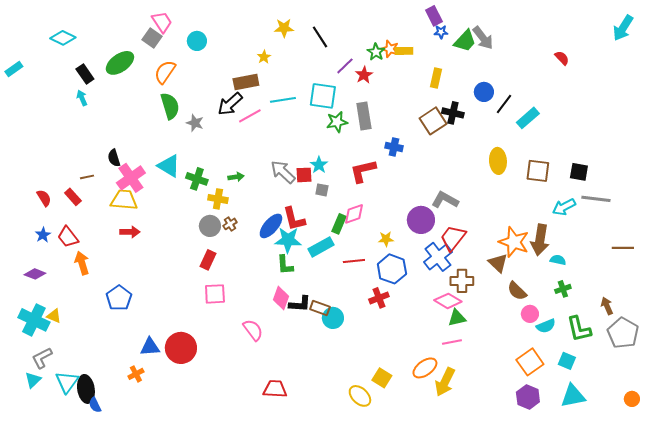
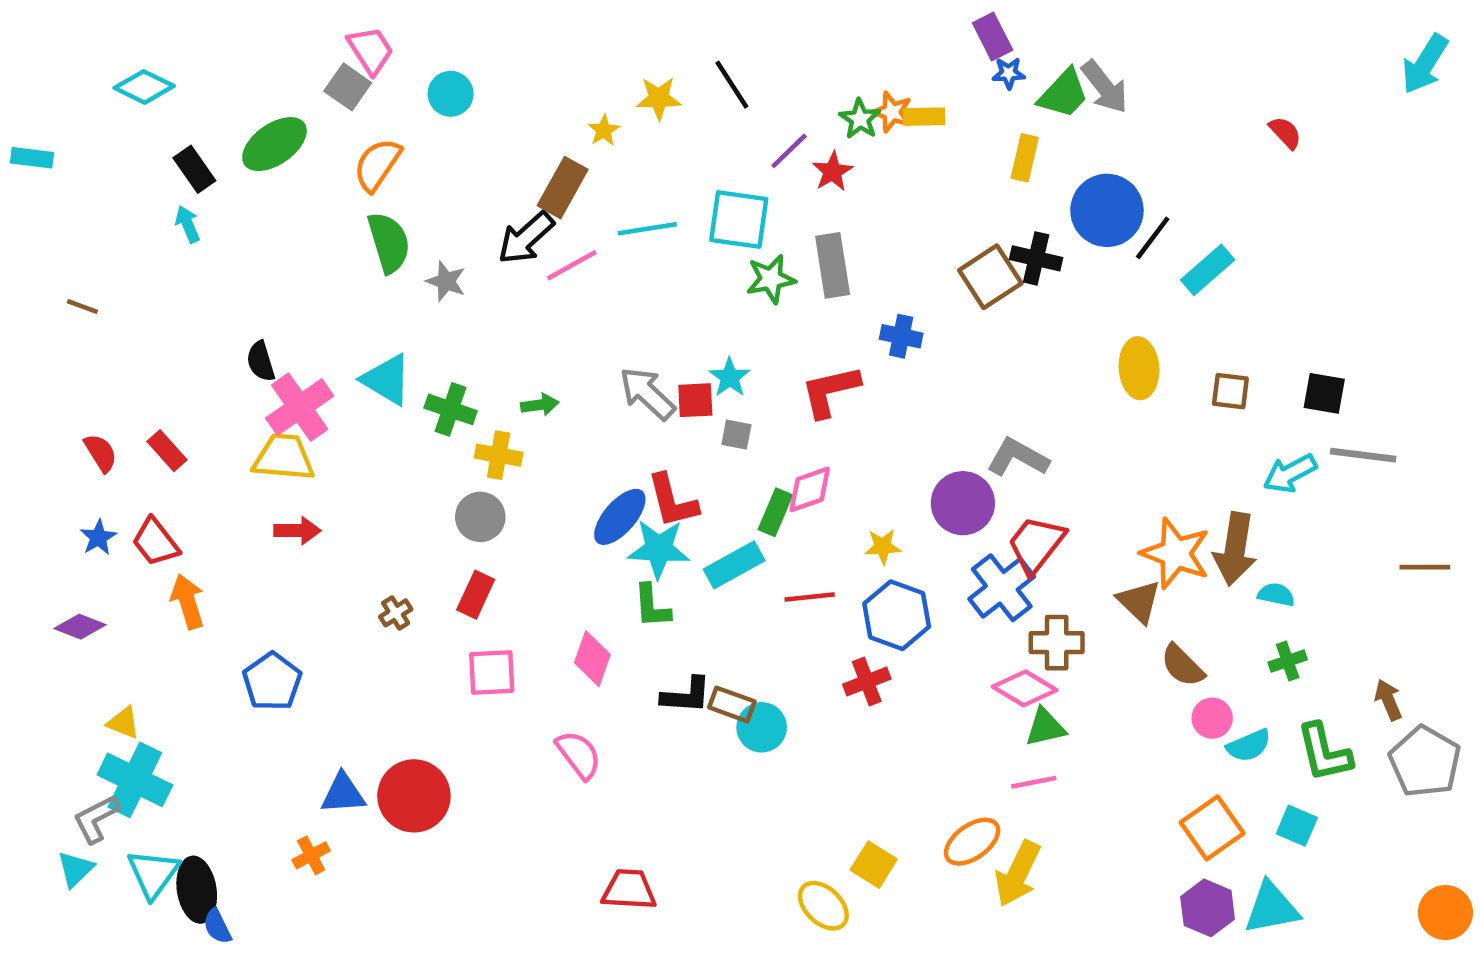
yellow star: (284, 28) -> (659, 98), moved
cyan rectangle: (14, 69) -> (32, 158), turned 42
yellow rectangle: (436, 78) -> (1025, 158), moved
brown rectangle: (246, 82) -> (563, 188), turned -50
blue circle: (484, 92) -> (1107, 210), size x1.6
brown square: (538, 171) -> (1230, 391), size x0.7
brown line: (87, 177) -> (82, 306), moved, turned 32
brown cross: (230, 224) -> (396, 613), moved
pink diamond: (281, 298) -> (592, 659), moved
cyan cross: (34, 320) -> (135, 780), moved
cyan triangle: (573, 396) -> (1272, 908), moved
orange circle: (632, 399) -> (1445, 913), size x1.5

